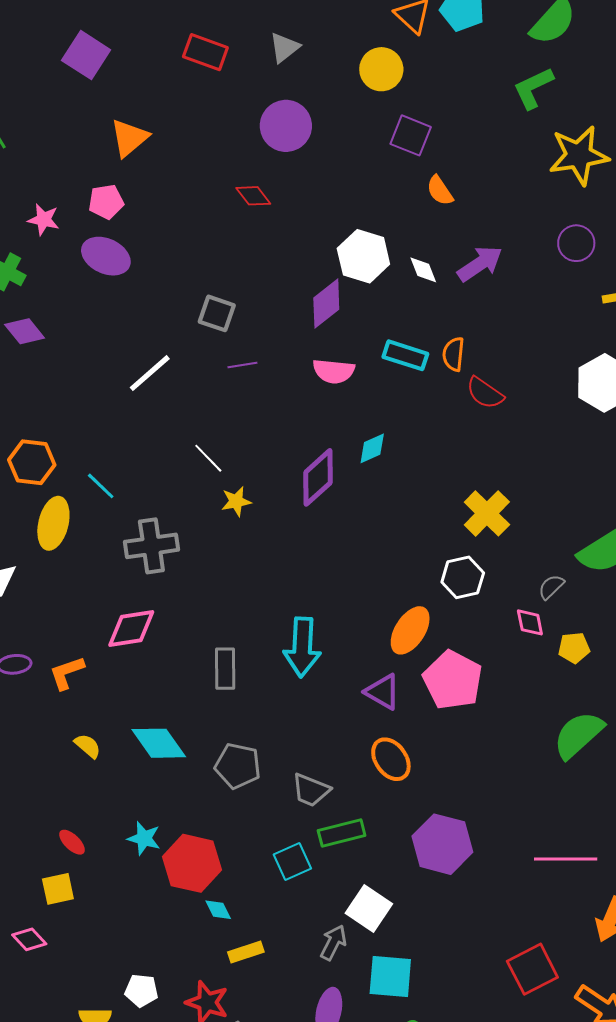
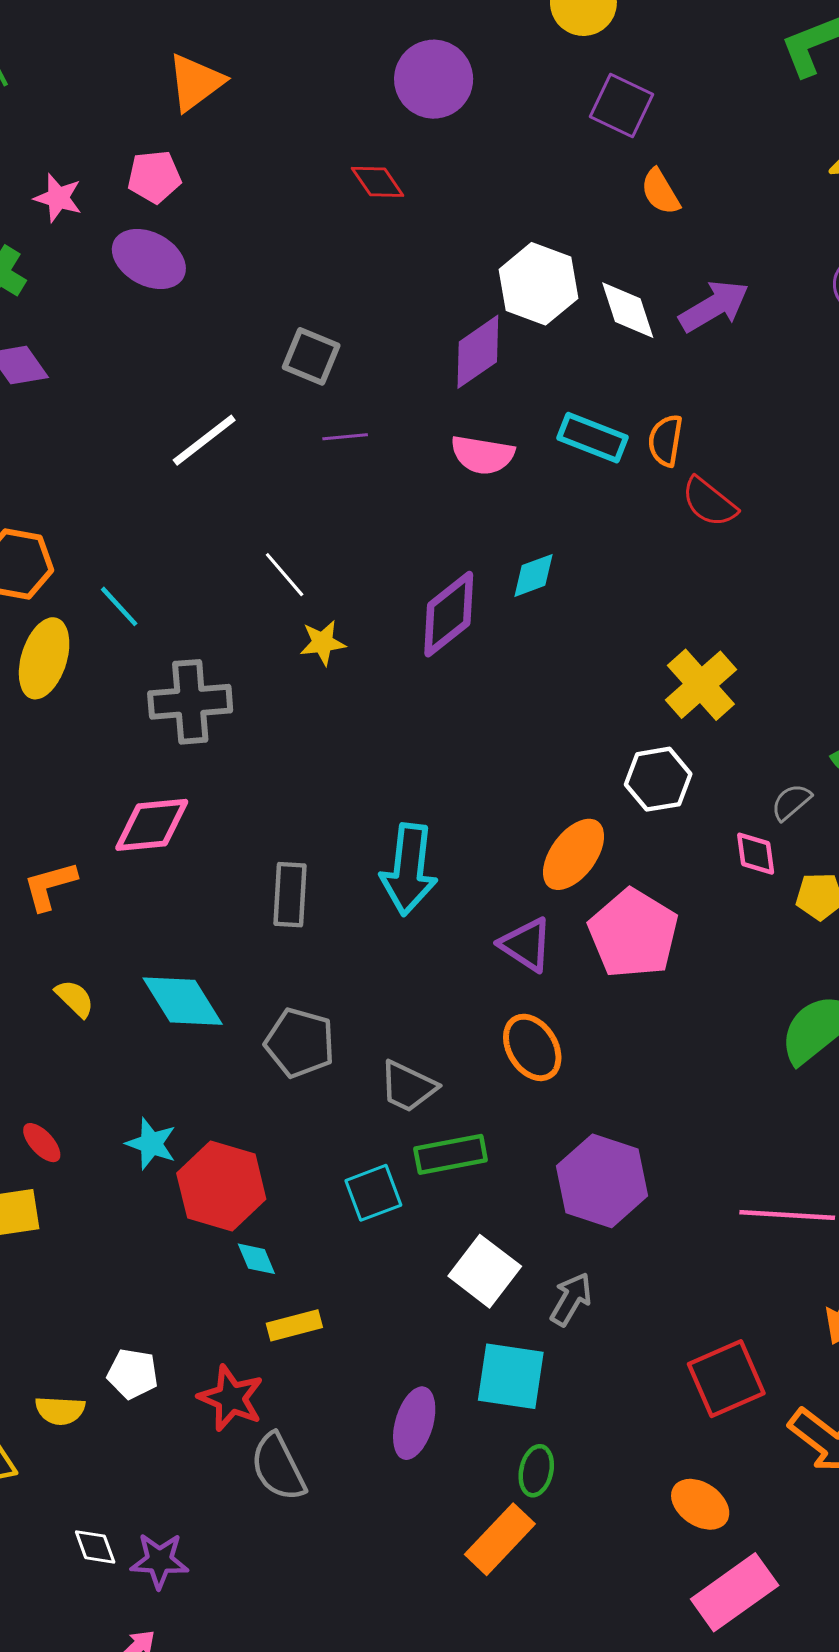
white diamond: (423, 270) -> (628, 310), size x1.4
gray arrow: (333, 943) -> (571, 1299), moved

